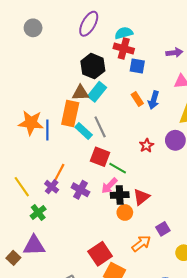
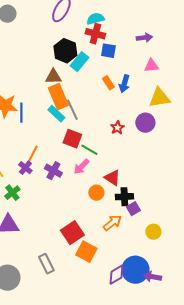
cyan rectangle: (97, 92) -> (79, 62), moved
orange rectangle: (70, 113) -> (58, 97), moved, turned -35
black cross: (120, 195) -> (124, 197), moved
red triangle: (141, 197) -> (112, 178), turned -48

